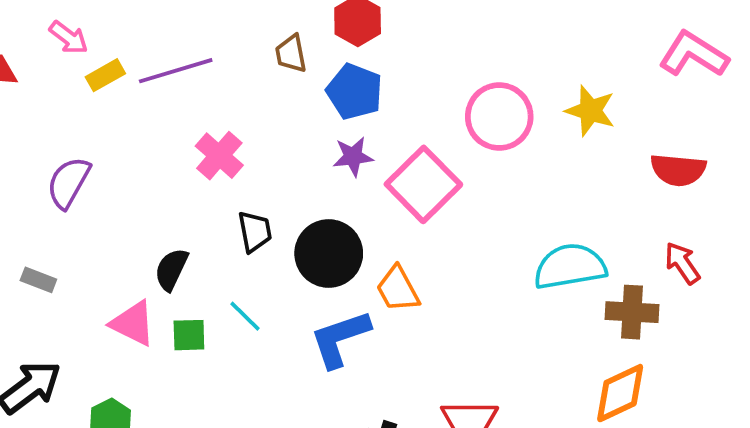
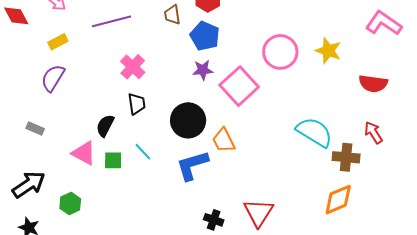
yellow rectangle: (105, 75) -> (58, 42), moved
black trapezoid: (255, 232) -> (137, 104), moved
cyan semicircle: (570, 267) -> (314, 132), turned 39

